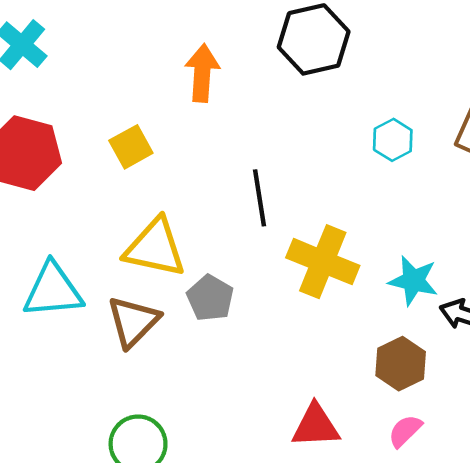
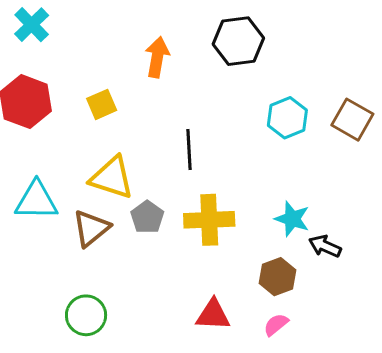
cyan hexagon: (393, 140) -> (287, 118), size x1.4
yellow cross: (323, 262) -> (209, 220), moved, turned -30

